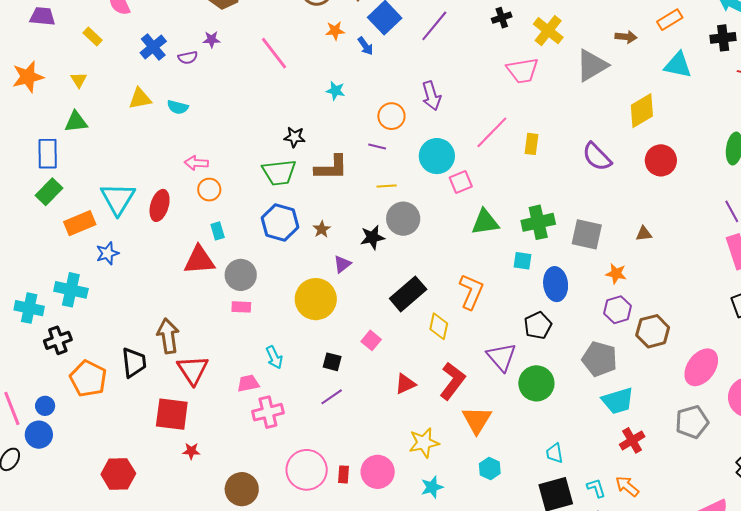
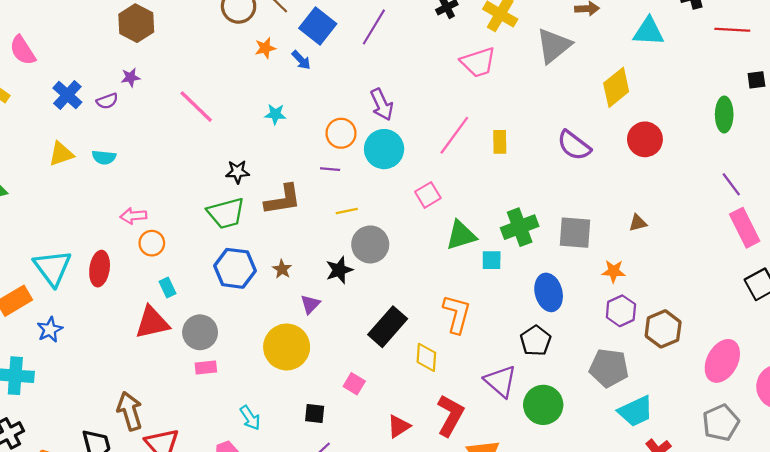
pink line: (274, 53) -> (196, 107), moved
cyan circle: (437, 156) -> (384, 149), moved
cyan square: (523, 261) -> (492, 260), moved

